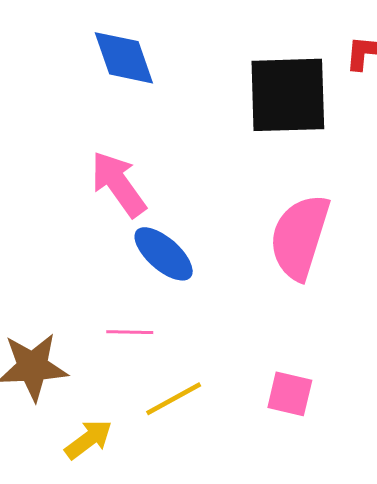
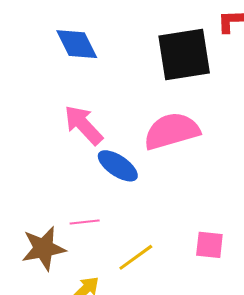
pink semicircle: (300, 237) -> (172, 131), moved, turned 64
pink line: (130, 332) -> (85, 222), moved

